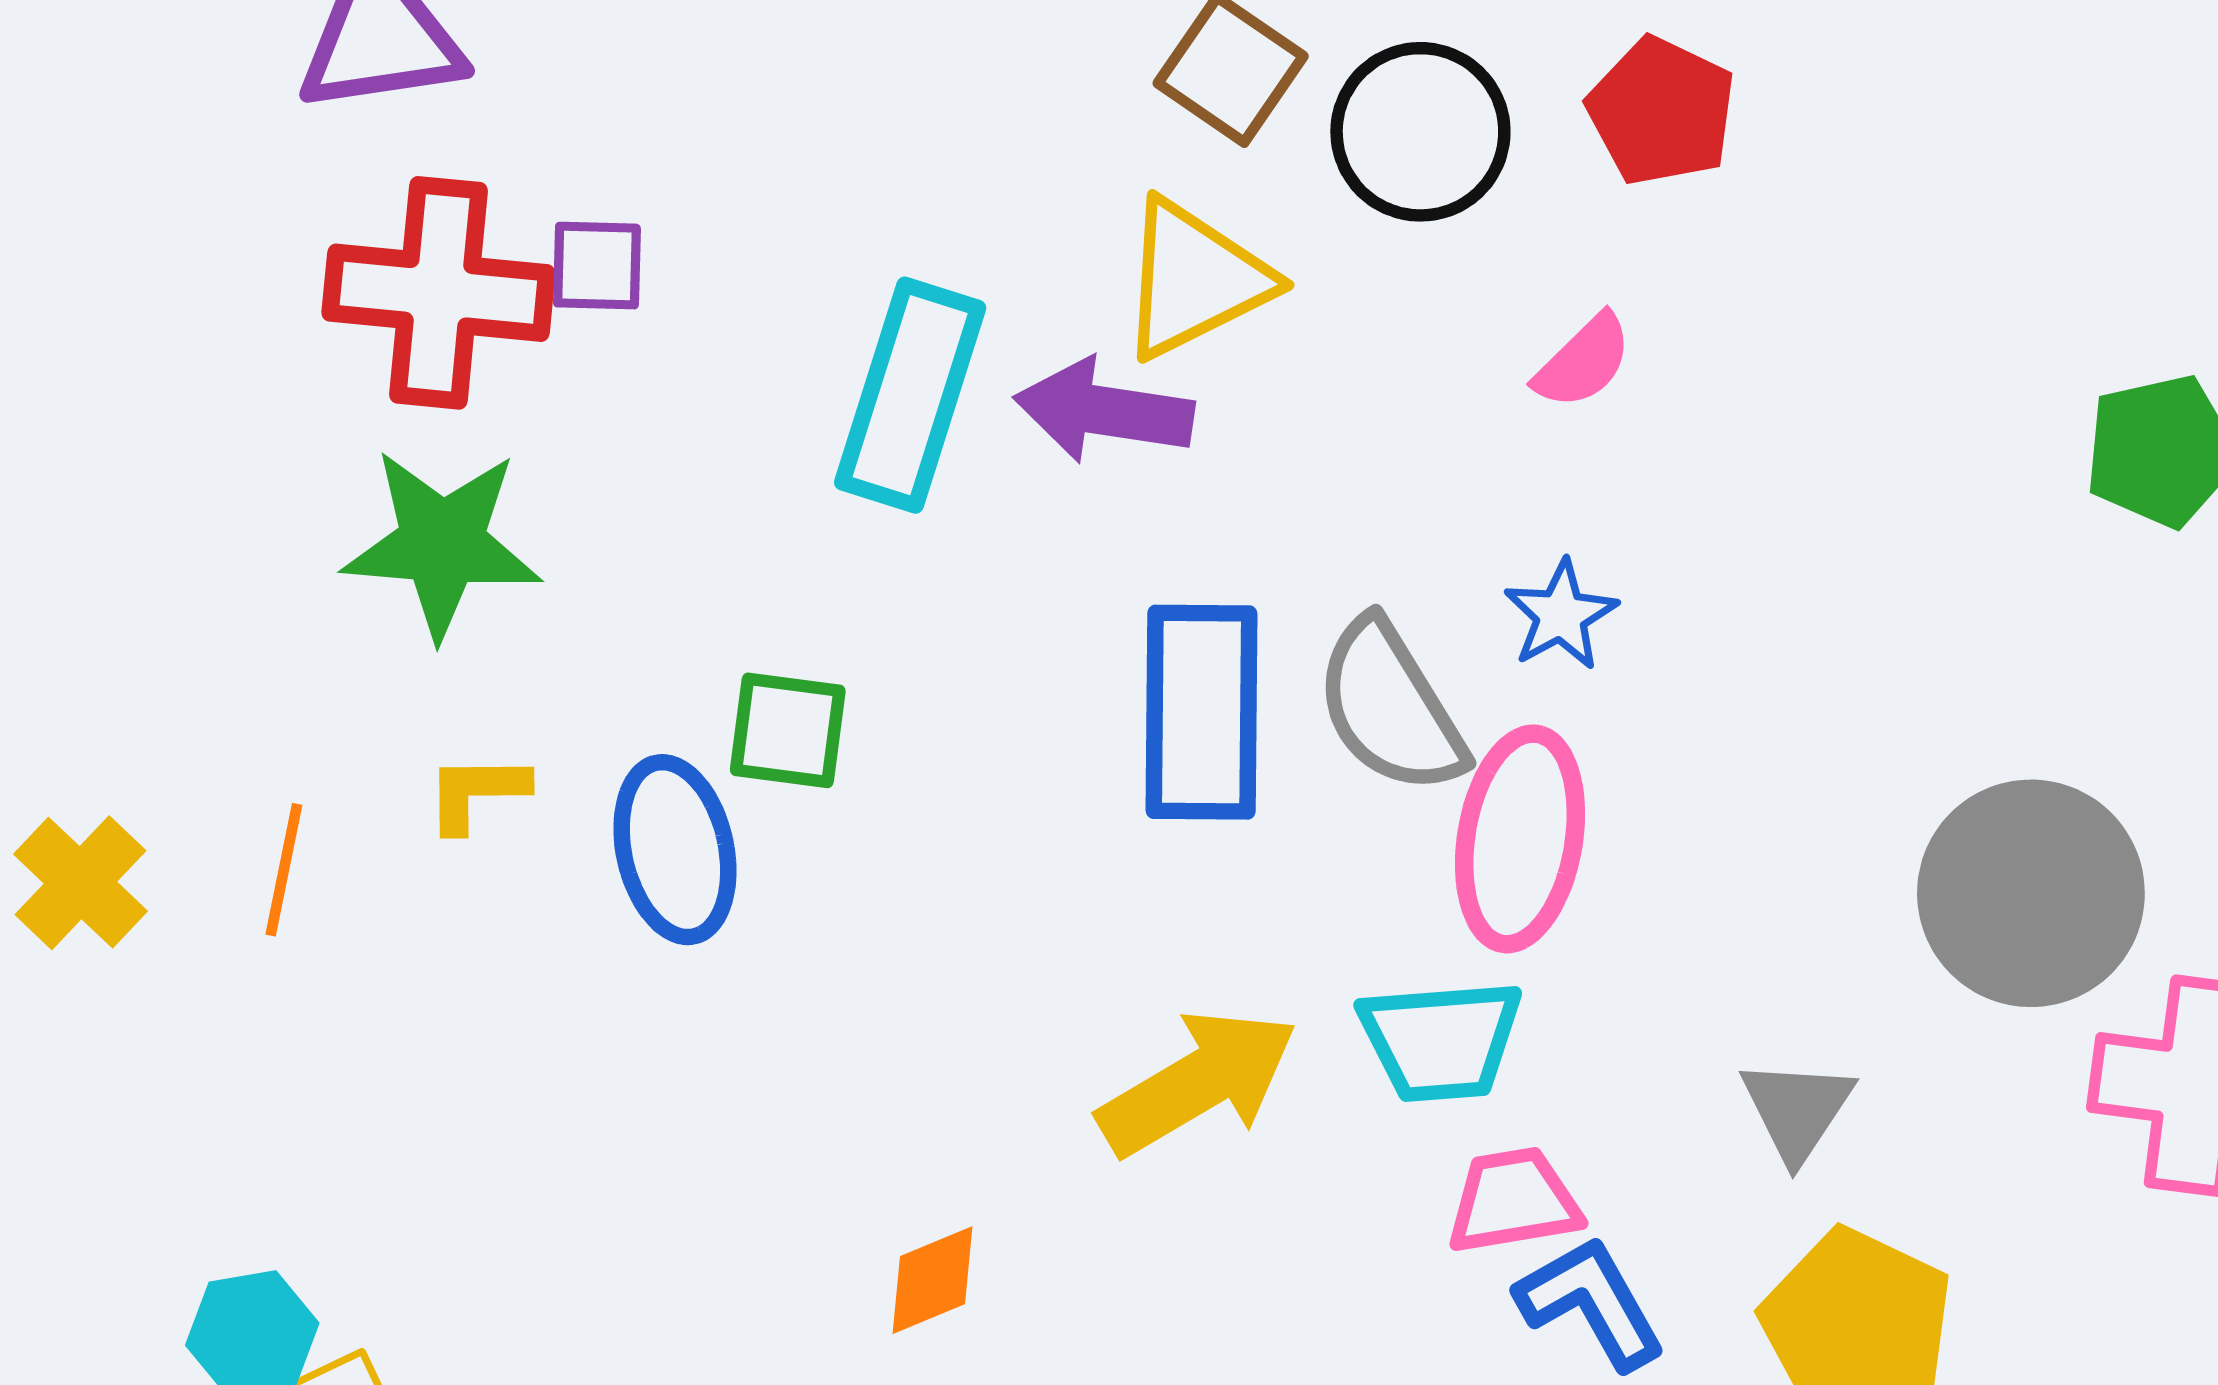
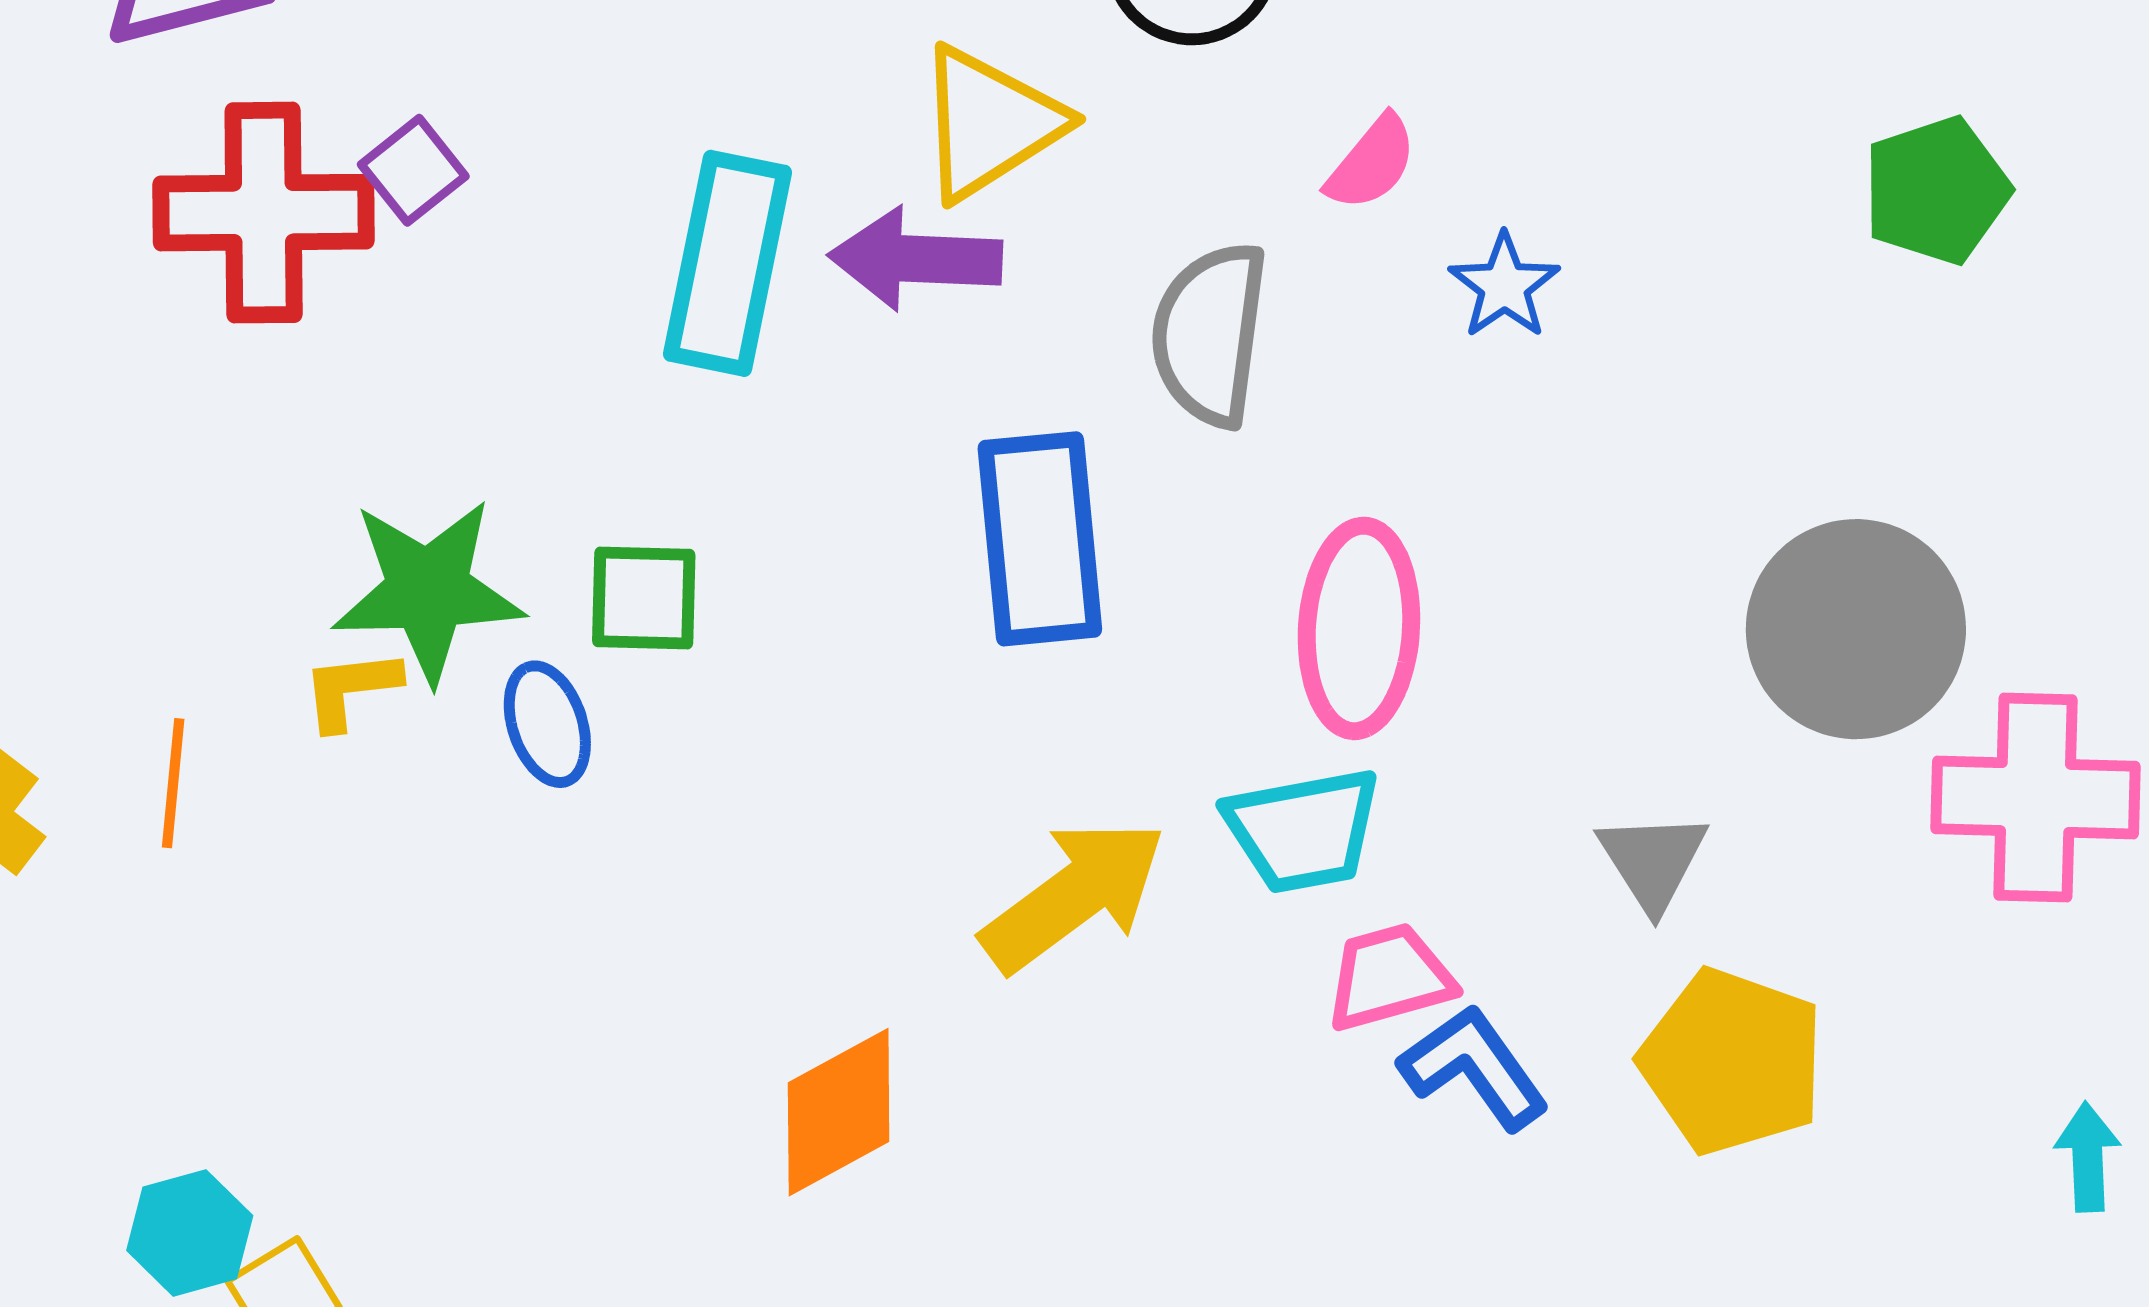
purple square: (597, 266) -> (413, 170), turned -34
green star: (442, 543) -> (428, 590), moved
blue star: (1561, 615) -> (1504, 286), moved
gray semicircle: (1390, 707) -> (1210, 334), moved, turned 45
blue ellipse: (675, 850) -> (547, 724), size x0.7
orange diamond: (933, 1280) -> (839, 1112), size x1.5

